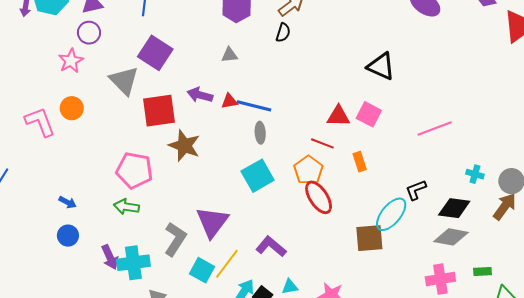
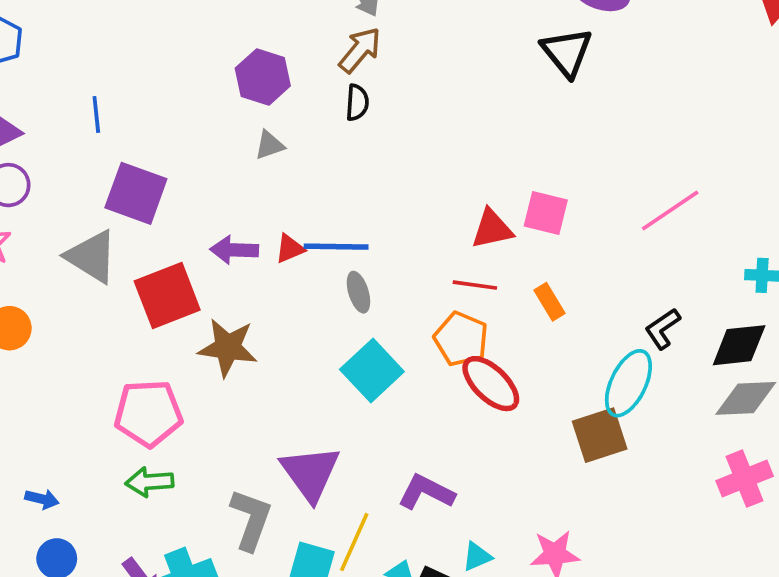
gray triangle: (229, 55) -> (269, 145), moved
black triangle: (381, 66) -> (567, 52), moved, turned 40

